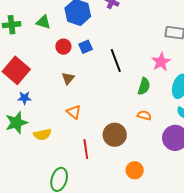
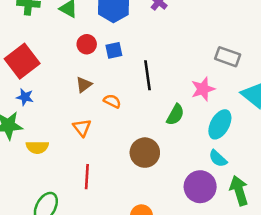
orange semicircle: (144, 115) -> (112, 101), moved
brown circle: (115, 135) -> (145, 153), moved

